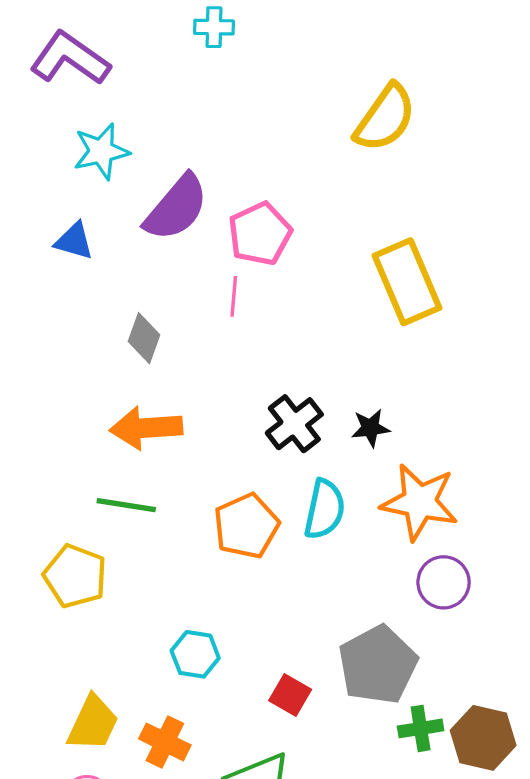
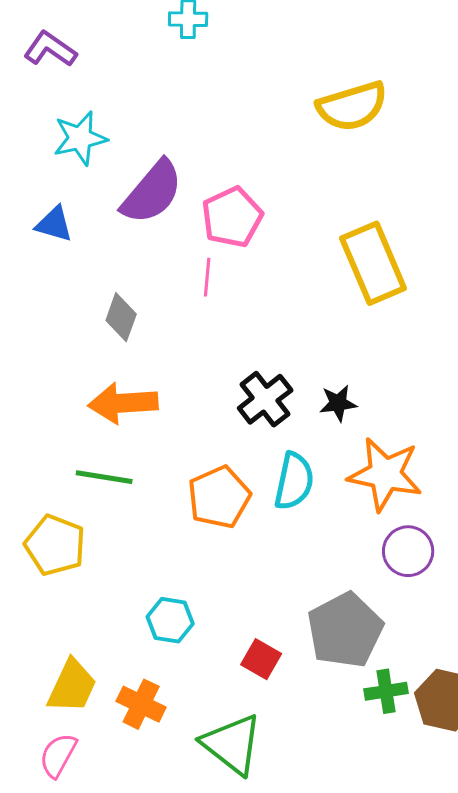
purple L-shape: (70, 58) -> (50, 49), size x0.7
yellow semicircle: (385, 118) -> (352, 106), turned 38

